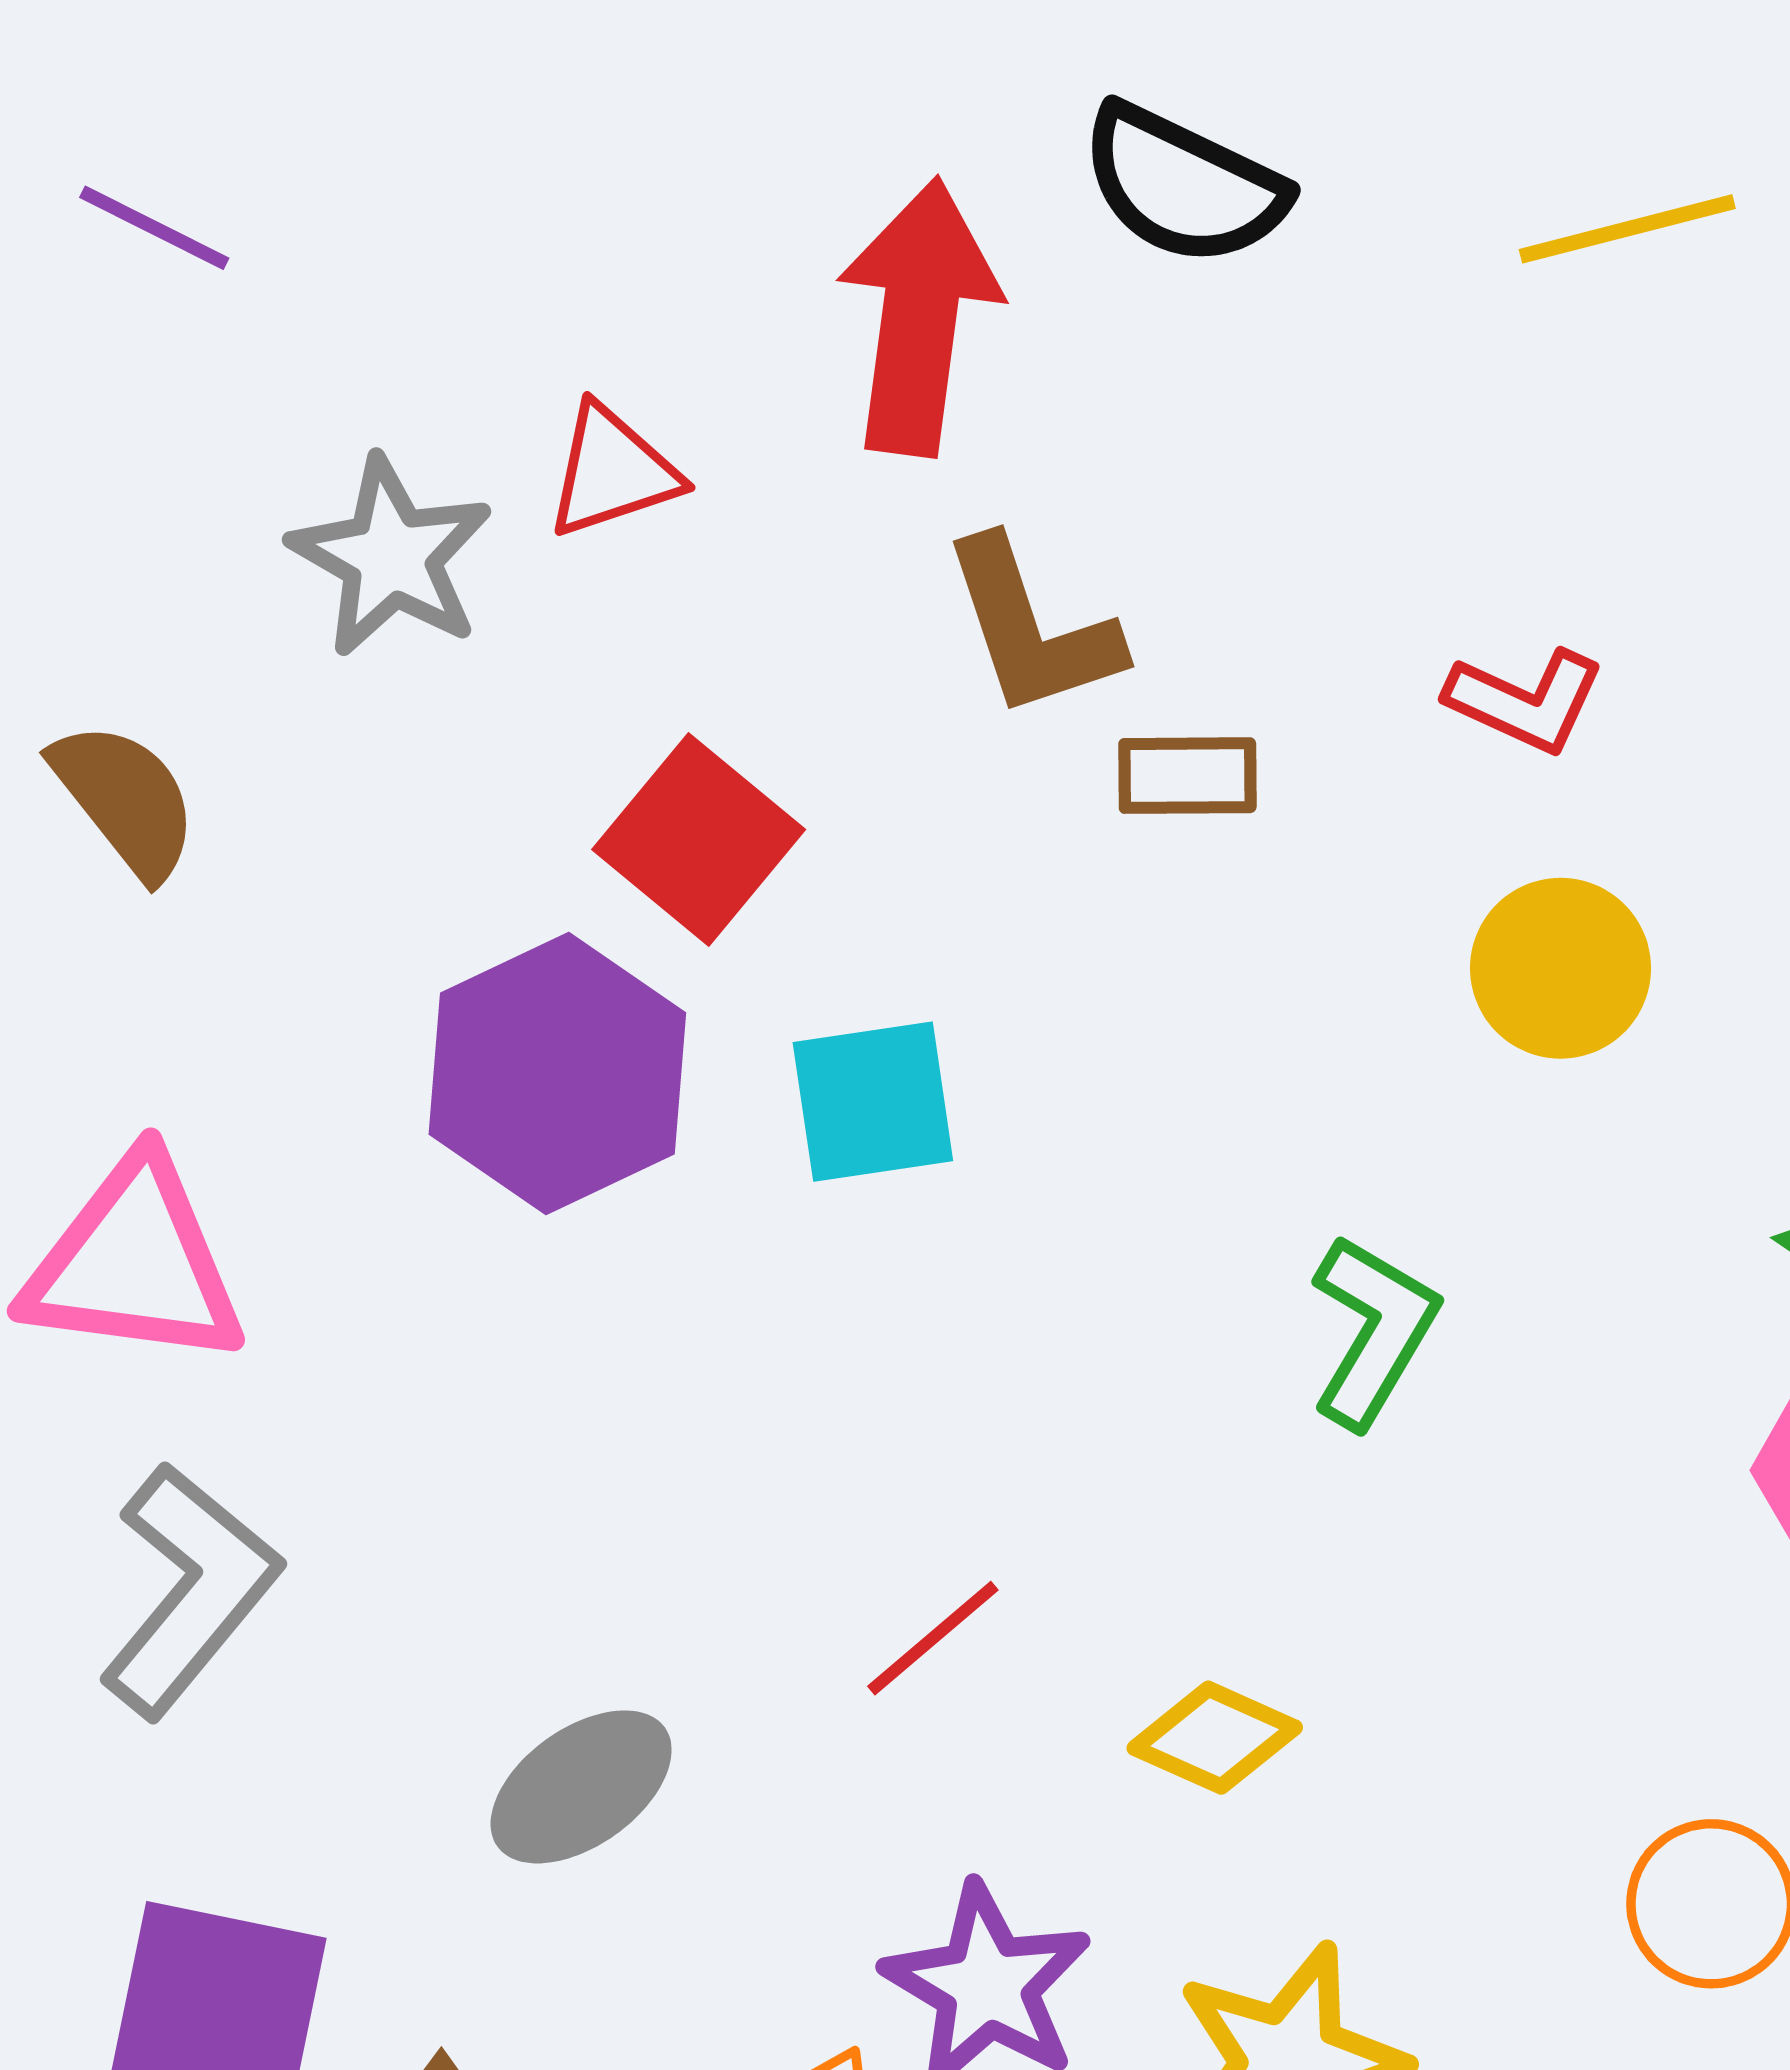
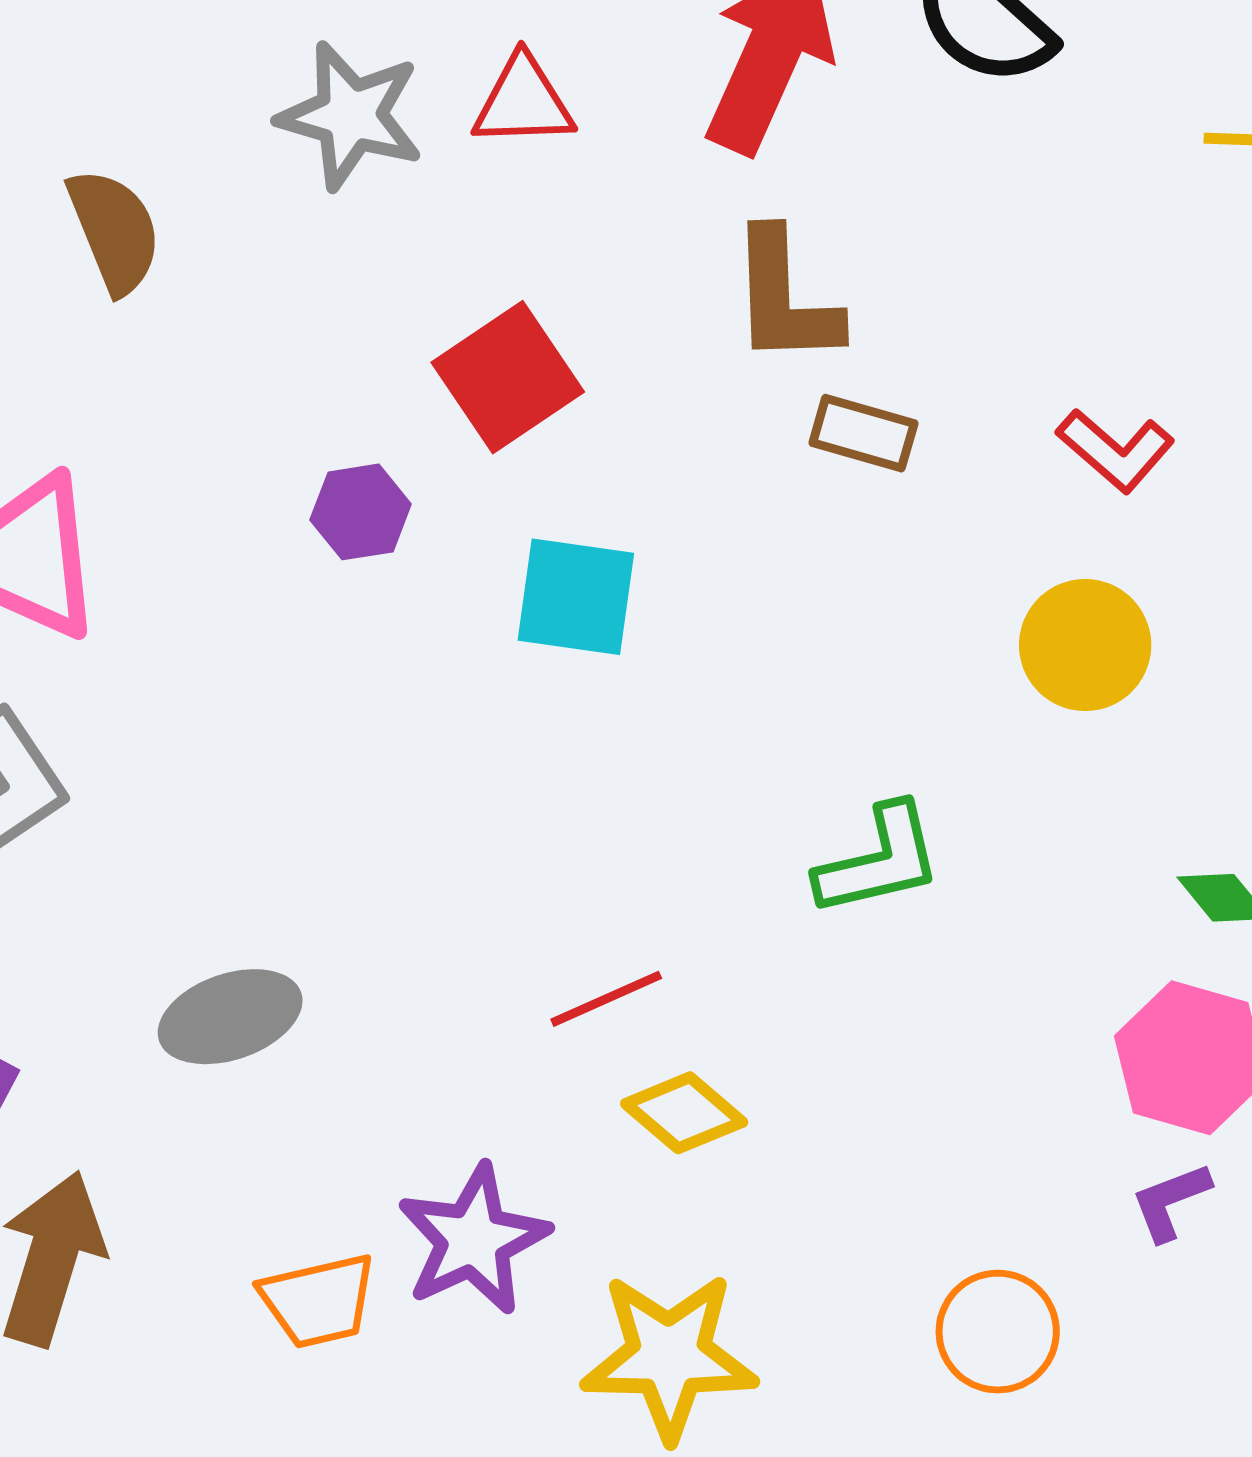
gray star: (391, 557) -> (351, 116), turned -30
purple hexagon: (557, 1073) -> (361, 512), size x0.5
green L-shape: (1373, 1331) -> (879, 860), turned 30
red line: (933, 1638) -> (606, 999), moved

